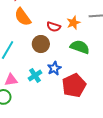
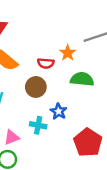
cyan cross: (35, 75) -> (38, 125), turned -32
red pentagon: (74, 85) -> (88, 142), moved

